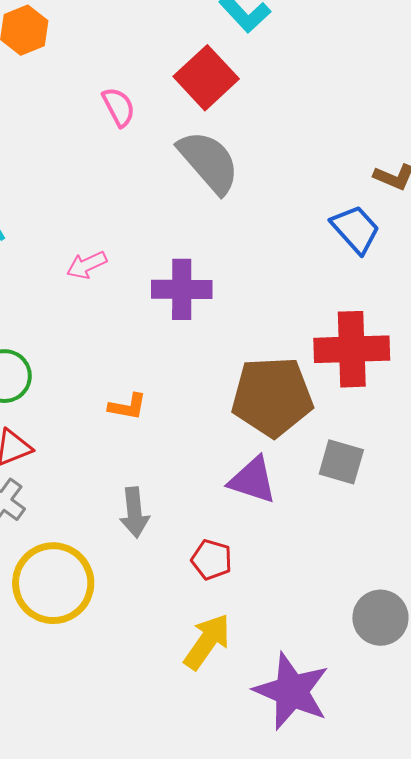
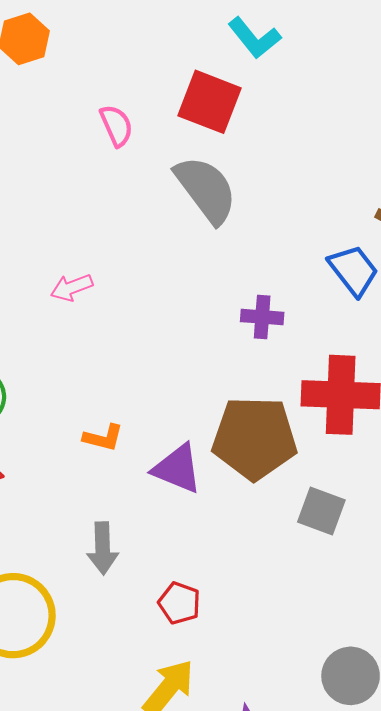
red square: (206, 78) -> (210, 102), turned -30
purple cross: (182, 289) -> (262, 317), moved, size x0.7
purple triangle: (253, 480) -> (177, 469), moved

